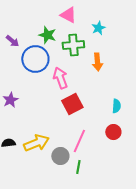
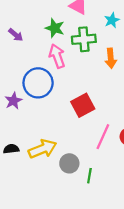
blue circle: (35, 59) -> (38, 83), moved
pink arrow: (60, 78) -> (57, 56), moved
pink line: (79, 141) -> (103, 137), moved

